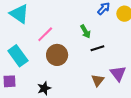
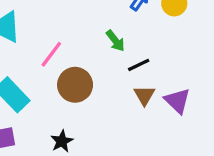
brown triangle: (98, 80) -> (144, 95), moved

